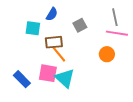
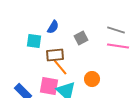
gray line: (115, 17) -> (116, 30), turned -60
orange circle: (107, 54) -> (92, 79), moved

